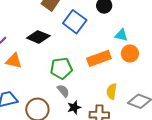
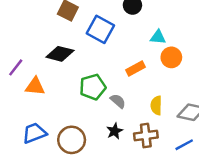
orange rectangle: (99, 58) -> (136, 69), size x0.7
gray semicircle: (63, 91) -> (118, 101), moved

